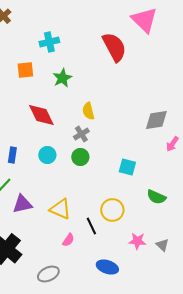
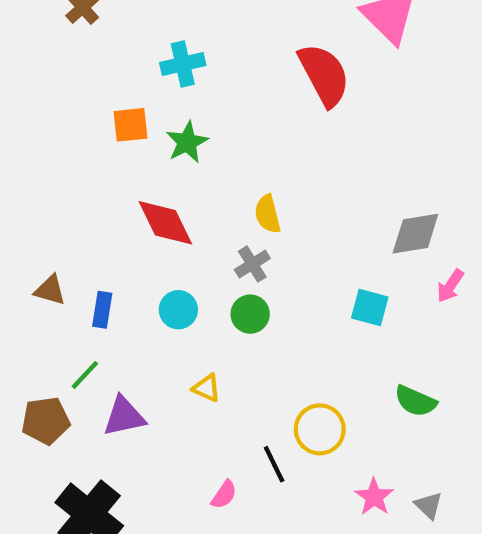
green star: (62, 78) -> (187, 142), moved
cyan square: (127, 167) -> (370, 308), moved
yellow triangle: (60, 209) -> (207, 388), moved, size x0.6
pink star: (137, 241) -> (374, 497), turned 30

